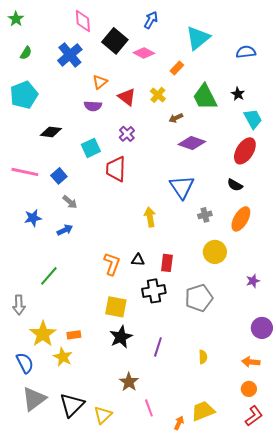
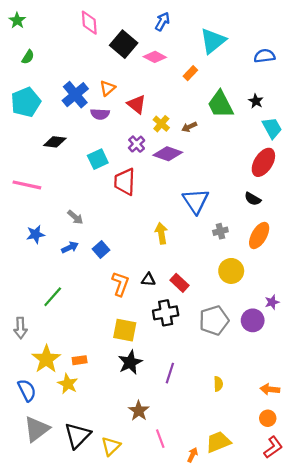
blue cross: (70, 55) -> (75, 95), moved
yellow cross: (158, 95) -> (161, 124), moved
purple diamond: (192, 143) -> (168, 154), moved
blue square: (59, 176) -> (101, 249), moved
red rectangle: (167, 263) -> (180, 283), turned -54
purple circle: (262, 328) -> (253, 320), moved

